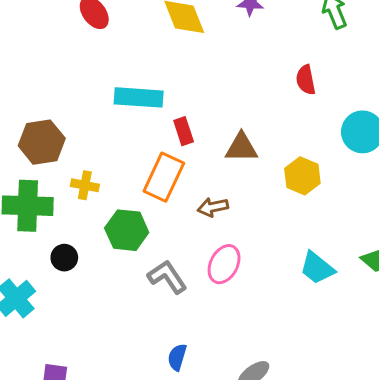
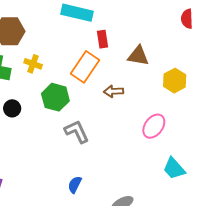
pink ellipse: (224, 264) -> (154, 126), moved
cyan trapezoid: (317, 268) -> (174, 169), moved

